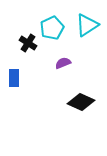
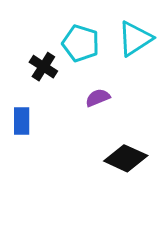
cyan pentagon: (52, 28) -> (81, 43), turned -30

